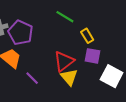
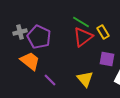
yellow rectangle: (87, 36) -> (103, 32), moved
red triangle: (64, 61) -> (83, 37), moved

